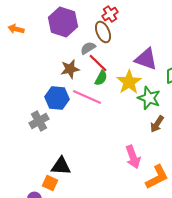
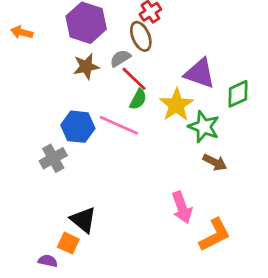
brown star: (70, 69) -> (86, 66), moved
brown arrow: (157, 124) -> (215, 162), turned -96
black triangle: (61, 166) -> (83, 220), turned 35

